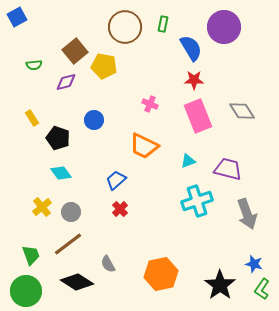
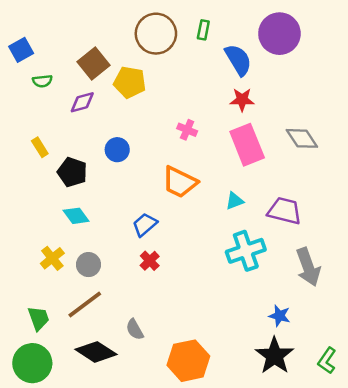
blue square: (17, 17) -> (21, 50), moved
blue star: (254, 264) -> (279, 316), moved
orange hexagon: (161, 274) -> (188, 361), moved

